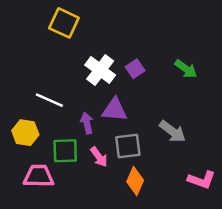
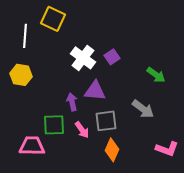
green arrow: (186, 69) -> (156, 75), moved
white line: (49, 100) -> (25, 36), moved, turned 70
yellow hexagon: (25, 133) -> (21, 75), moved

